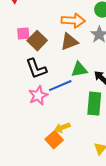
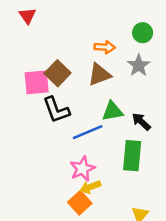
orange arrow: (73, 21) -> (105, 47), size x0.7
pink square: (23, 34) -> (37, 82), moved, size x1.5
pink star: (38, 96) -> (82, 169), moved

